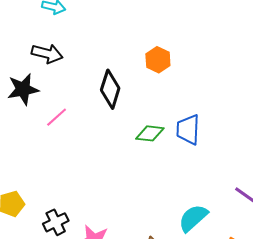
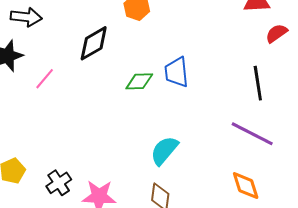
black diamond: (110, 89) -> (94, 43), turned 51
cyan semicircle: (193, 218) -> (164, 151), moved

